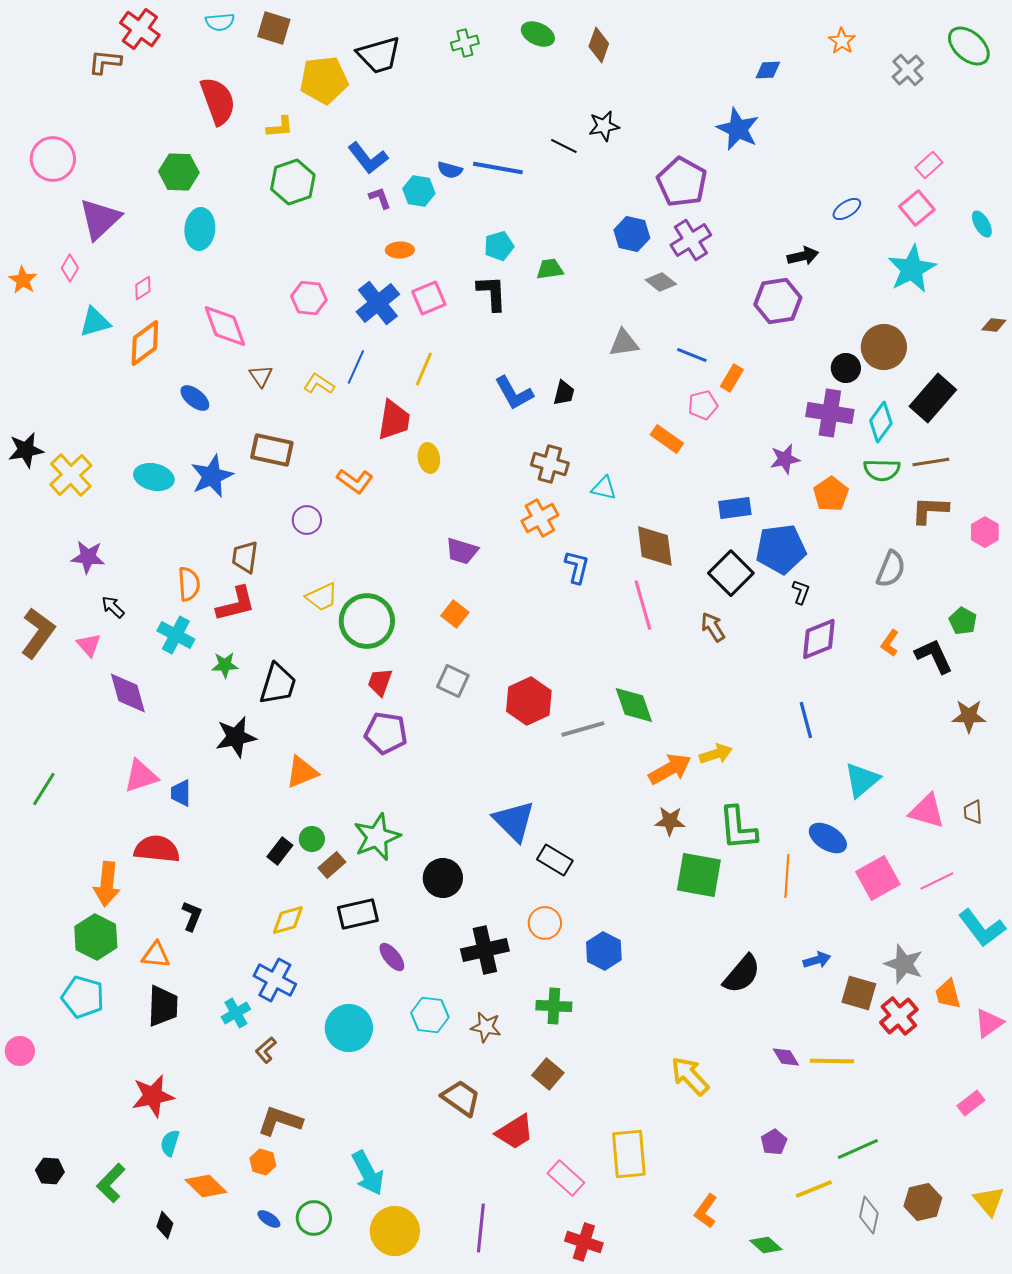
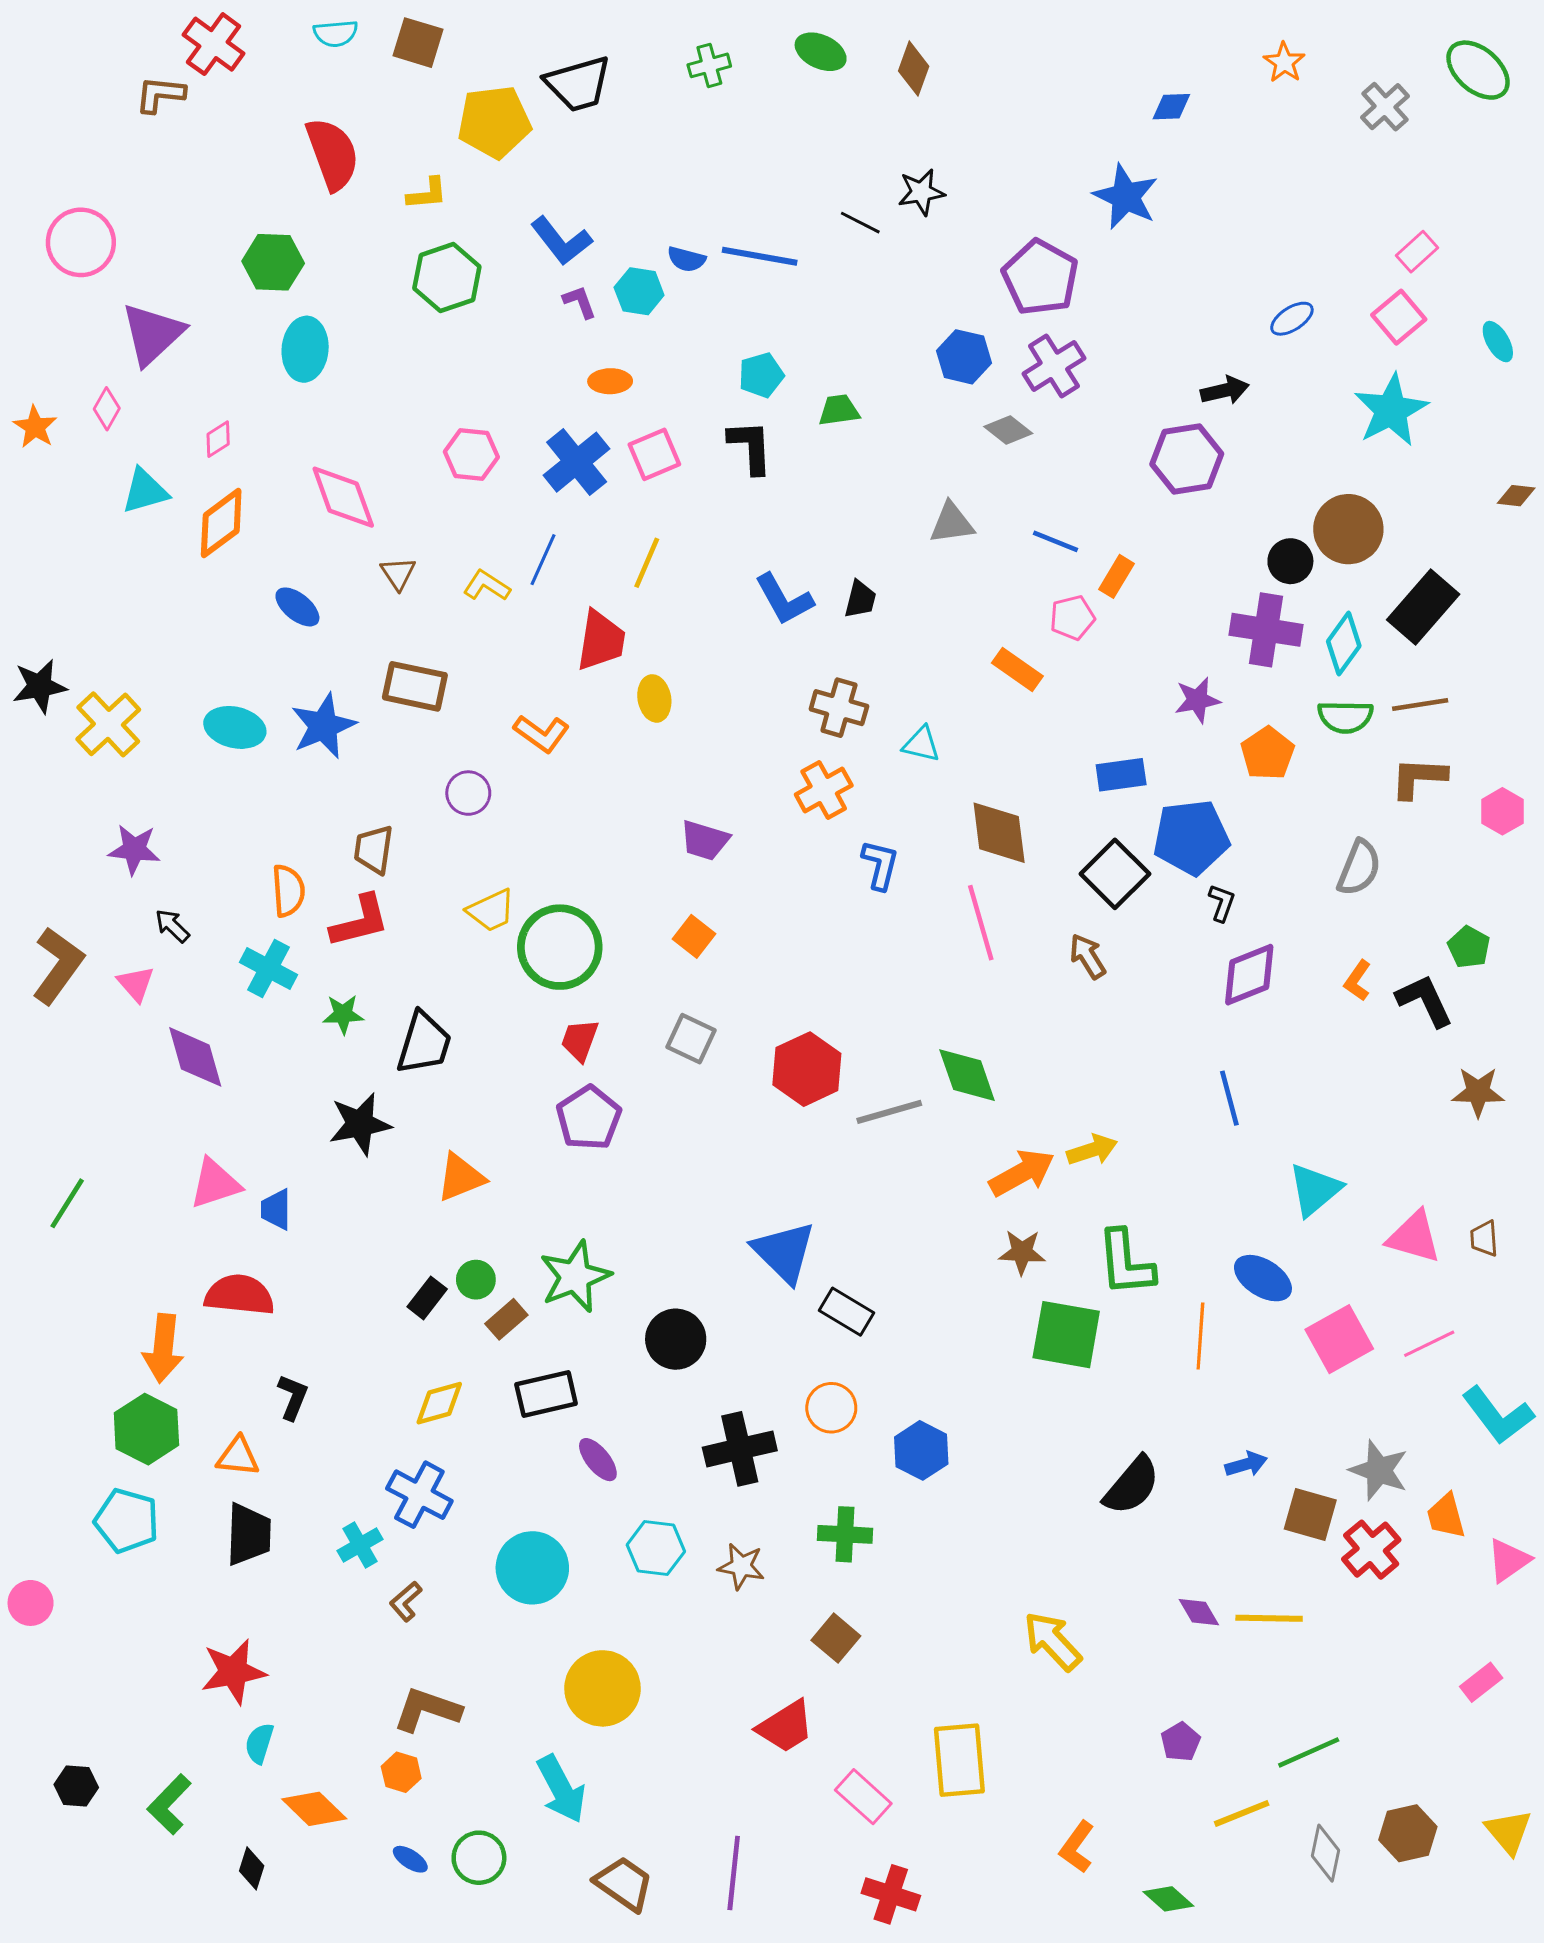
purple pentagon: (386, 733) -> (589, 1118), turned 30
brown trapezoid: (461, 1098) -> (624, 1884), moved
yellow circle: (395, 1231) -> (602, 1688), moved

